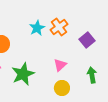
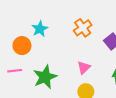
cyan star: (37, 28) -> (40, 29), moved

